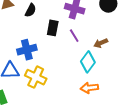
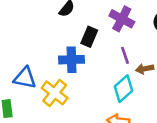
purple line: (74, 36) -> (125, 55), moved
blue cross: (27, 50) -> (72, 60), moved

